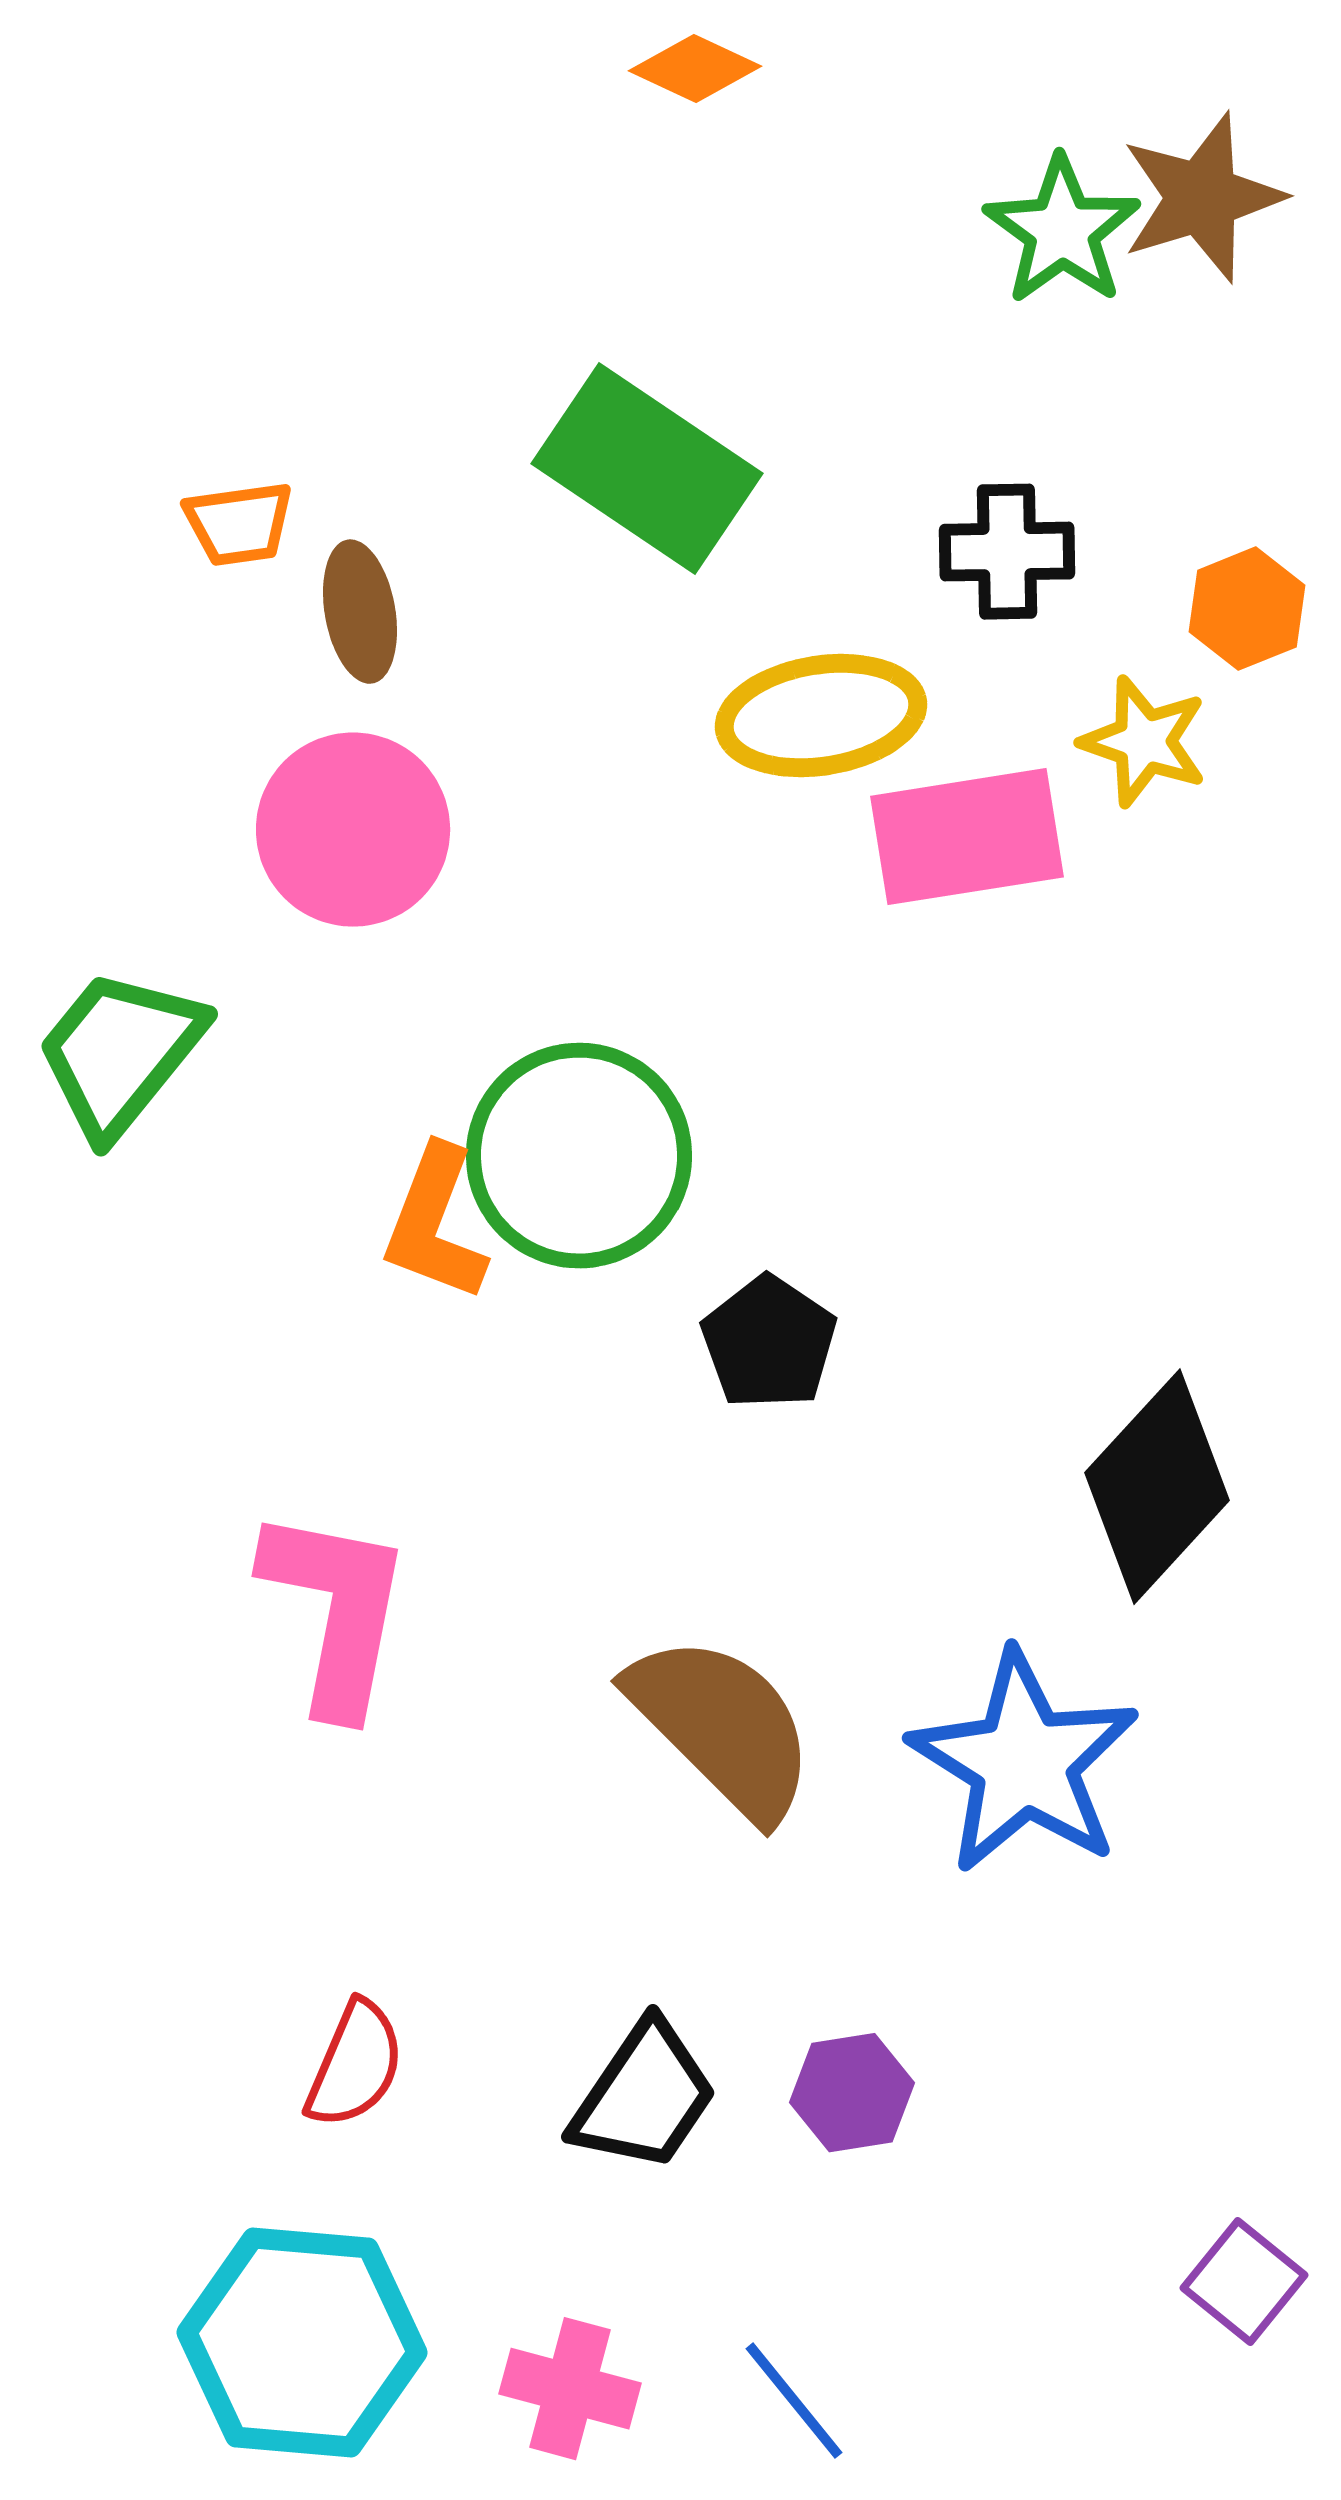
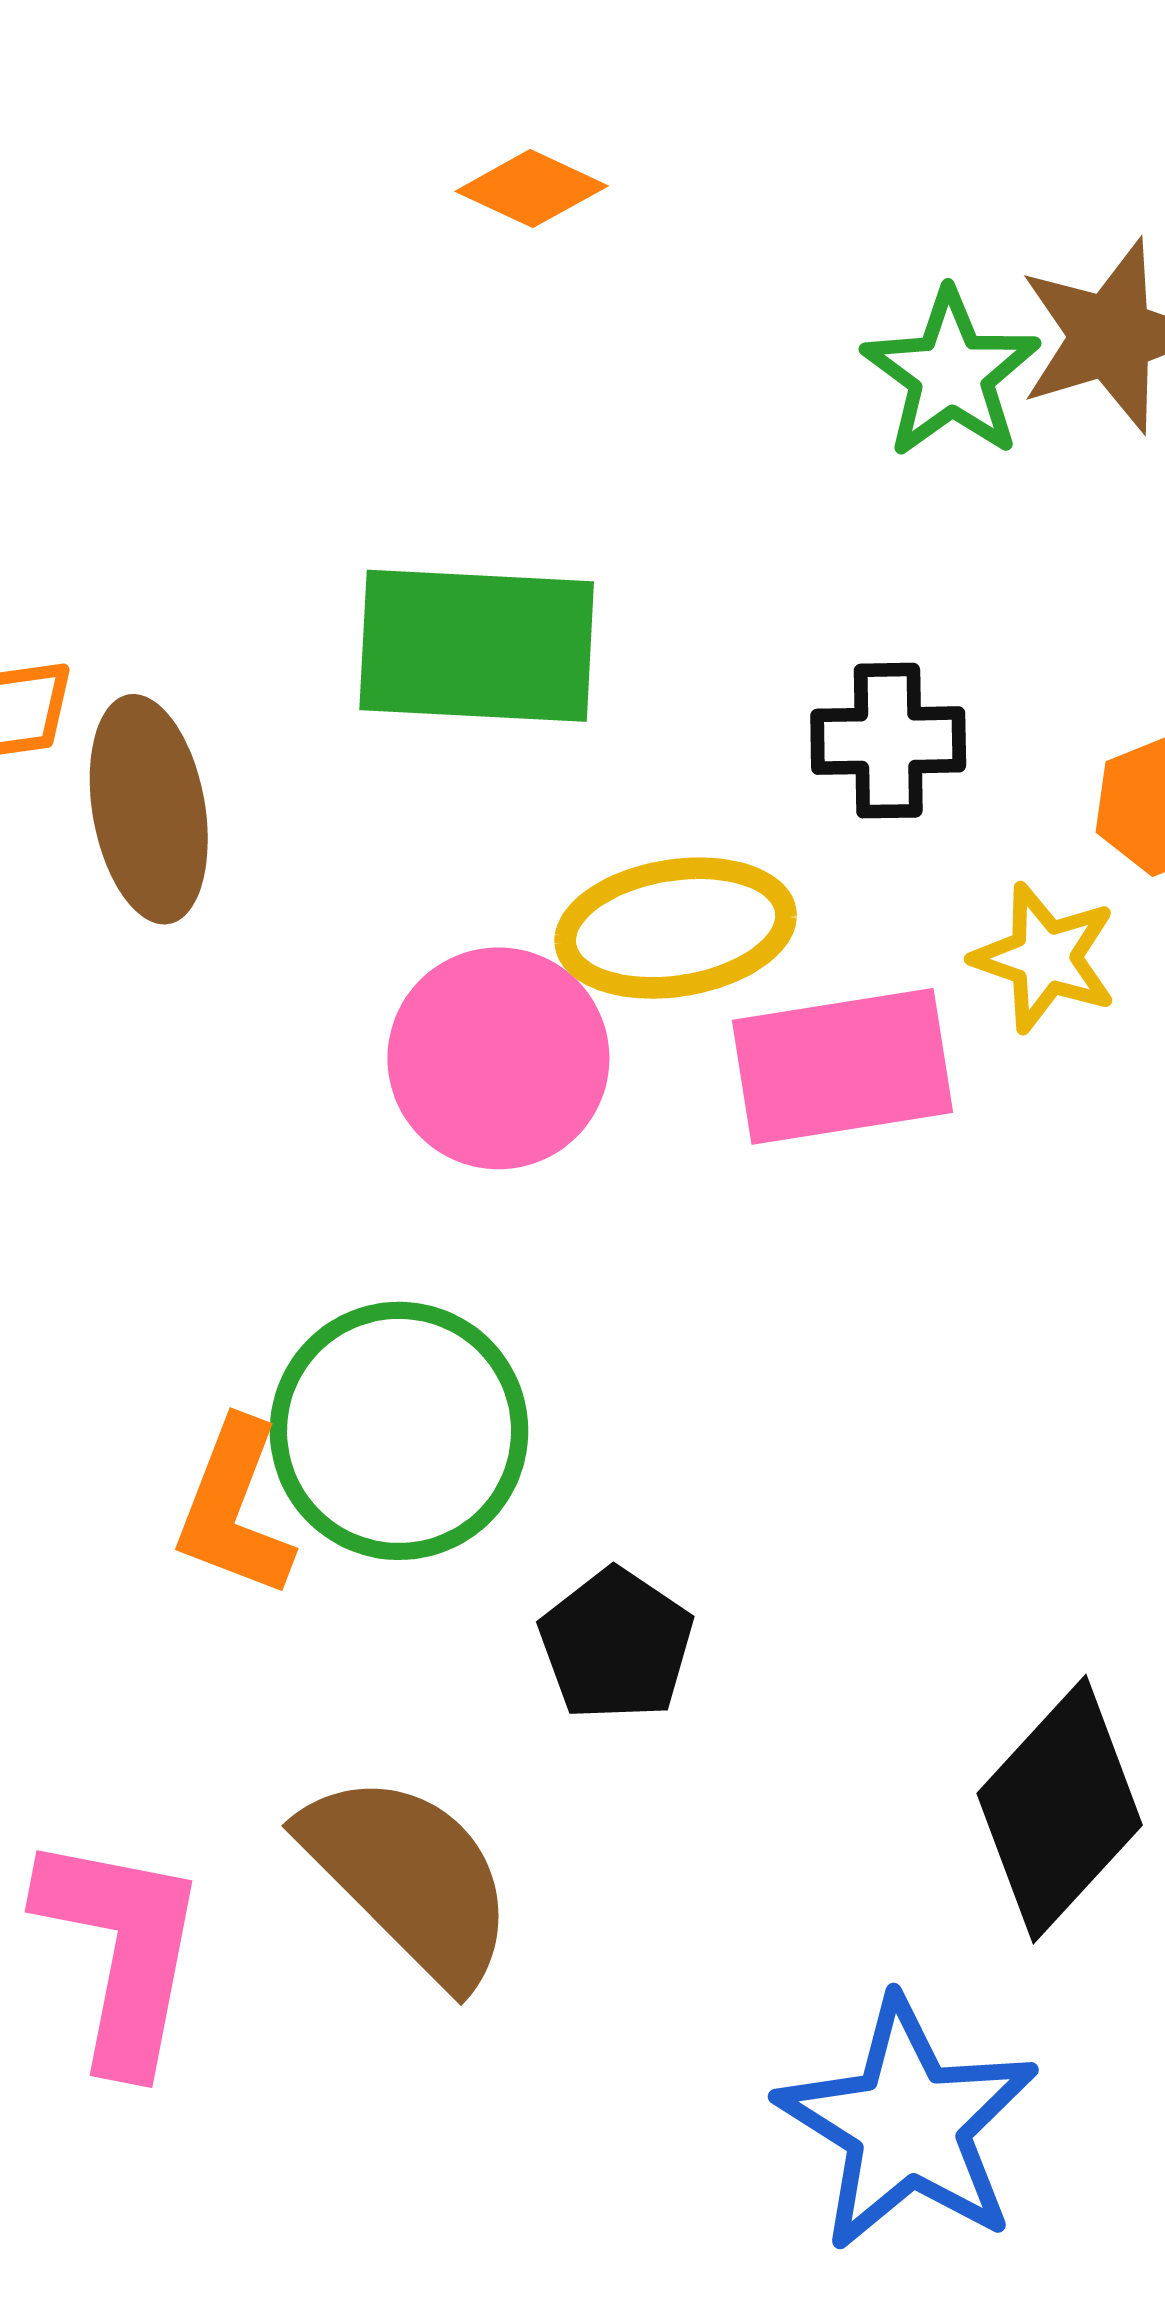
green rectangle: (647, 469) -> (477, 646), turned -31
brown ellipse: (360, 612) -> (149, 809), size x1.4
pink circle: (353, 830) -> (498, 1058), moved
brown semicircle: (722, 1727) -> (409, 1878), moved

